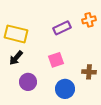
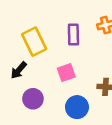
purple rectangle: (62, 28) -> (73, 35), turned -66
yellow rectangle: (16, 34) -> (34, 42), moved, turned 50

